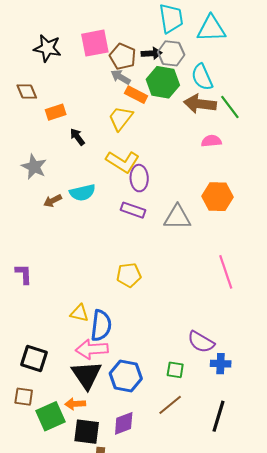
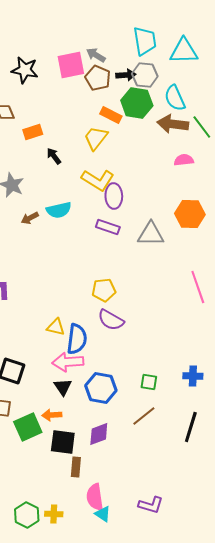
gray arrow: (121, 77) -> (96, 55), moved
purple semicircle: (201, 342) -> (111, 320), moved
black triangle: (87, 375) -> (63, 387), size x0.6

